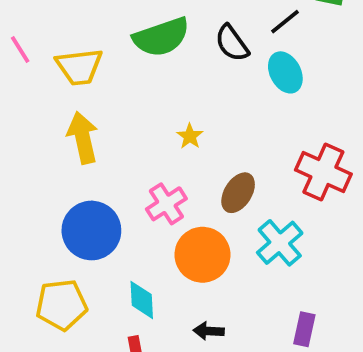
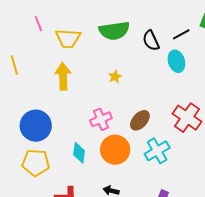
yellow star: (190, 136) -> (115, 77), moved
blue circle: (91, 230) -> (36, 126), moved
cyan diamond: (142, 300) -> (79, 153), moved

